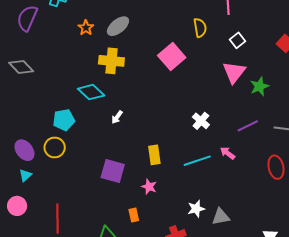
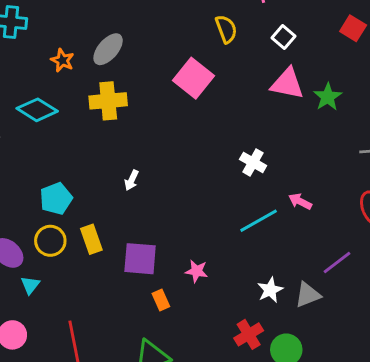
pink triangle: (234, 72) -> (287, 84), turned -45
cyan diamond: (91, 92) -> (37, 110), moved
purple line: (248, 126) -> (337, 262), moved
yellow rectangle: (154, 155) -> (91, 239), moved
cyan triangle: (25, 175) -> (30, 285), moved
orange rectangle: (134, 215) -> (161, 300), moved

